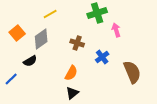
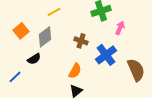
pink arrow: (116, 30) -> (120, 28), turned 40
blue cross: (102, 57) -> (106, 55), size x1.5

